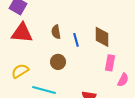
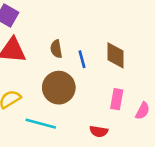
brown circle: (58, 62) -> (59, 88), size x1.6
pink rectangle: (110, 63) -> (117, 99), moved

